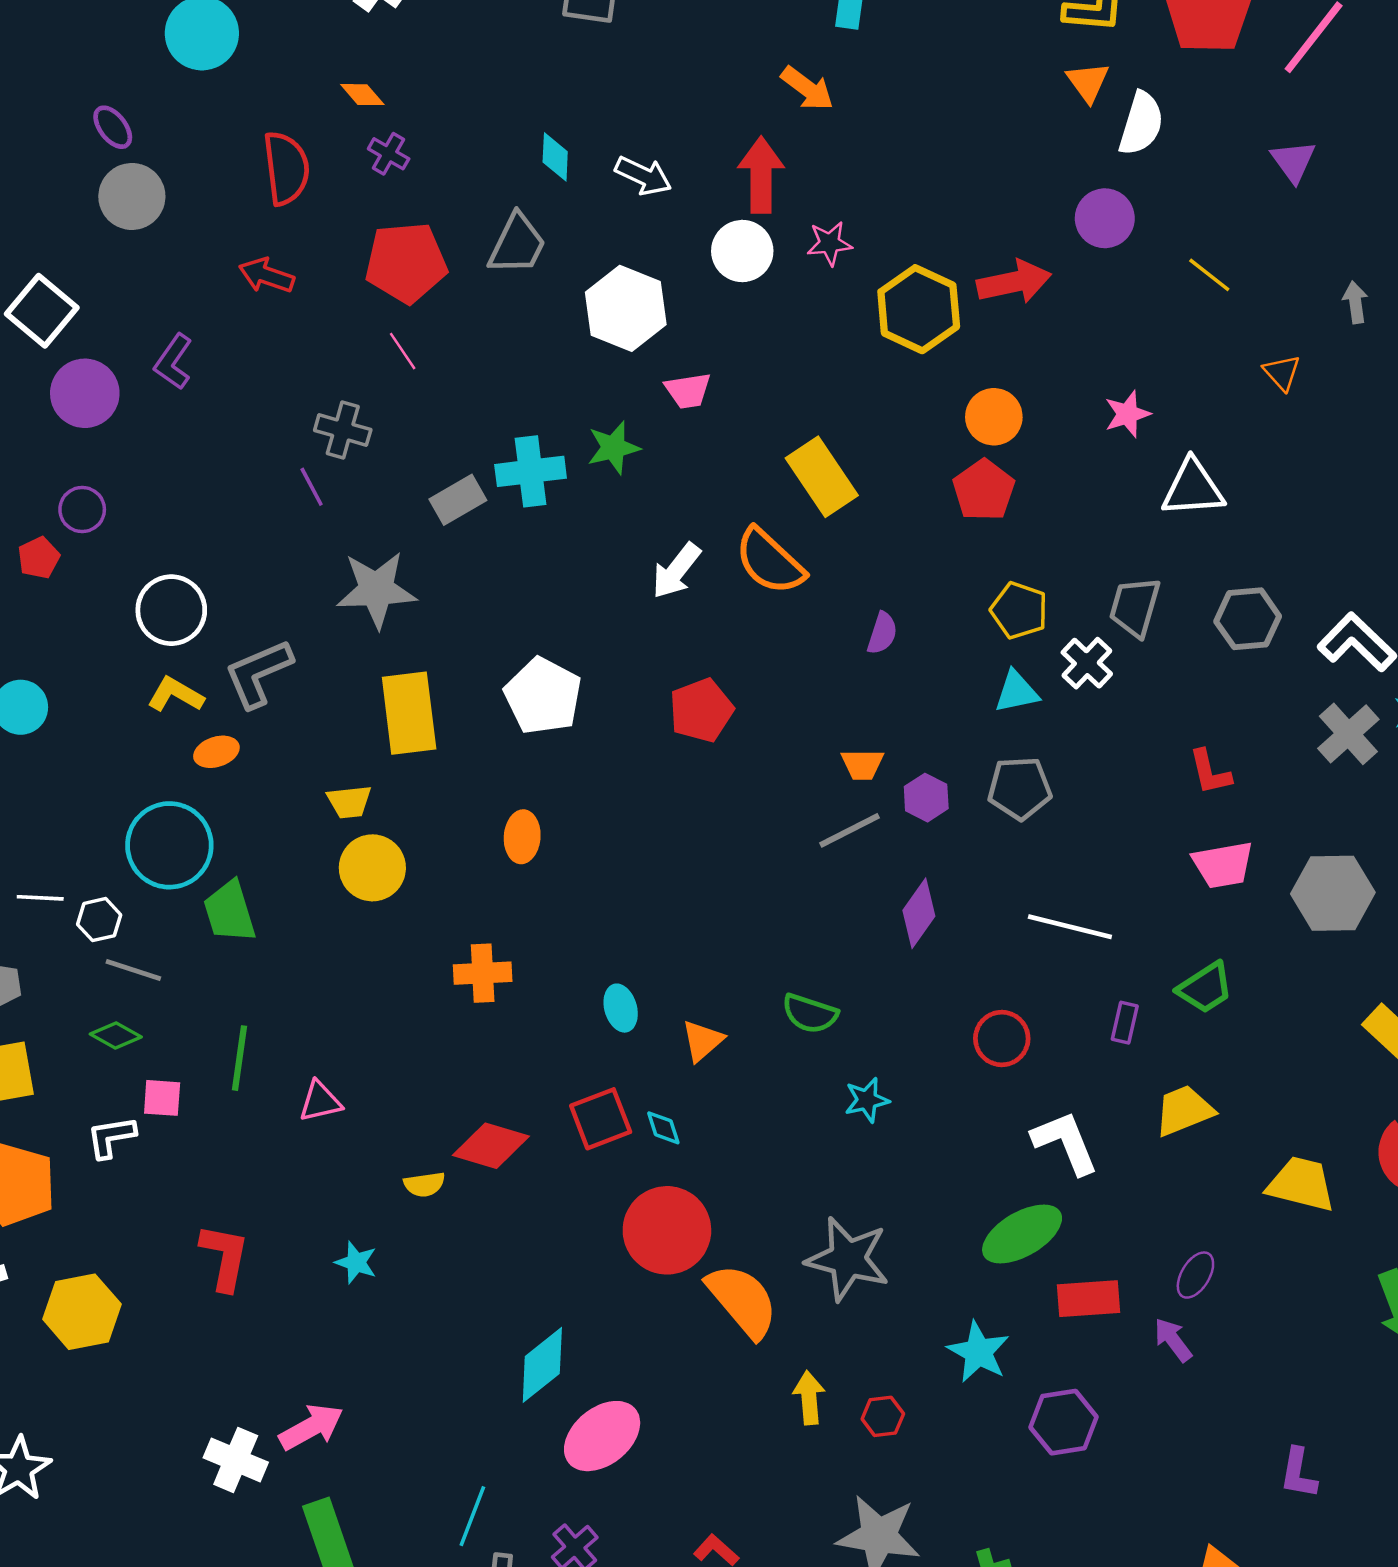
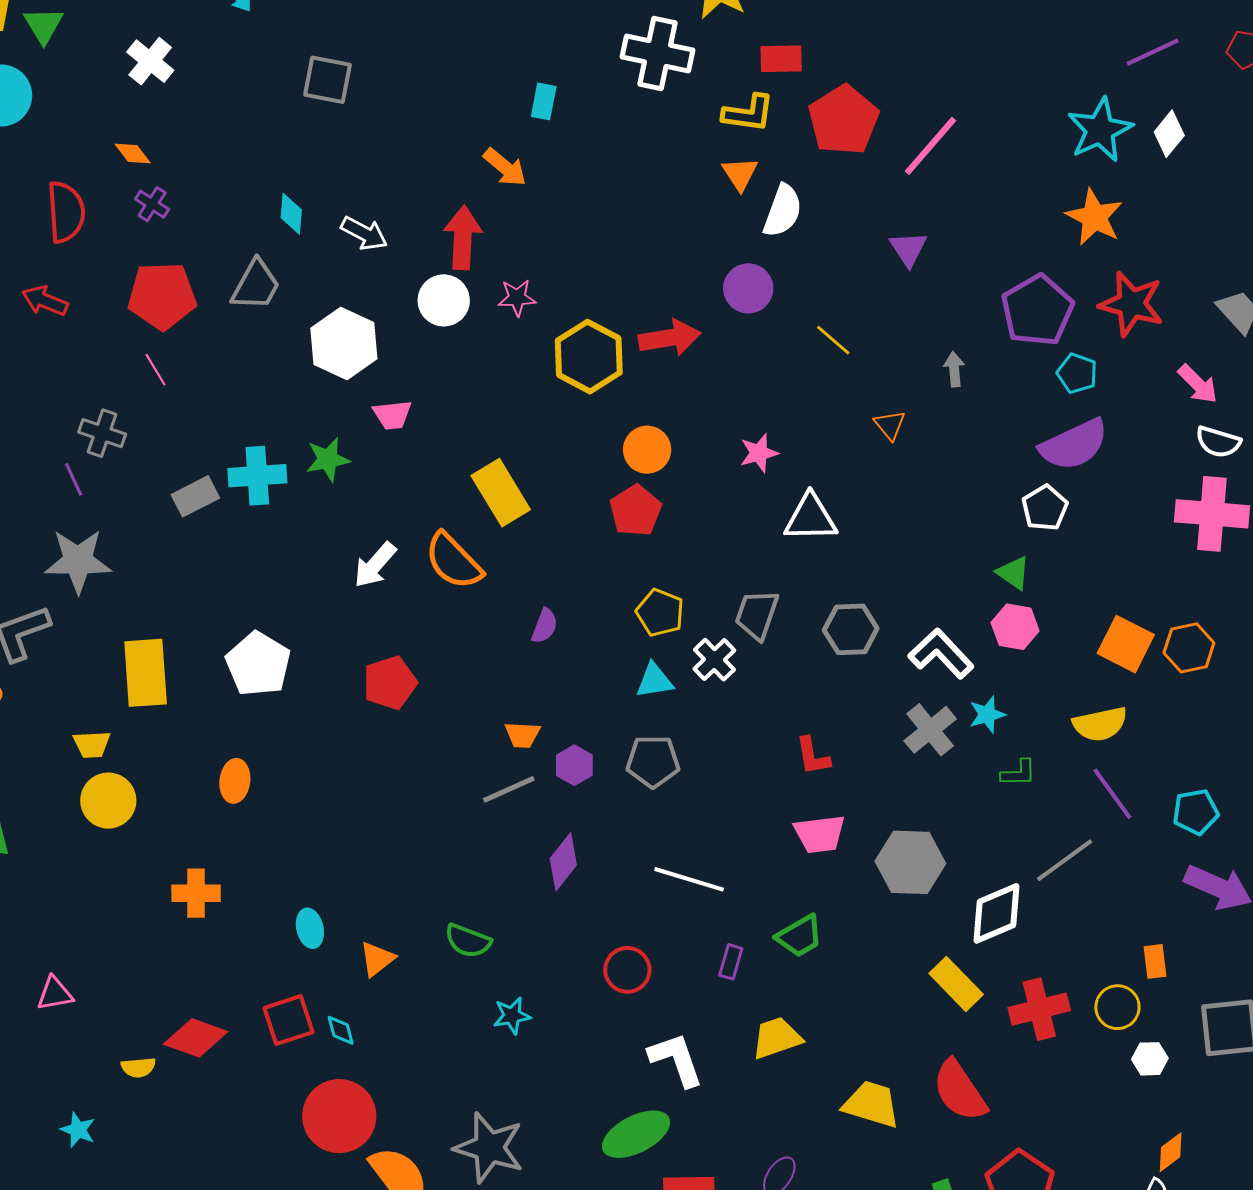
gray star: (376, 590) -> (78, 561), moved

